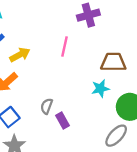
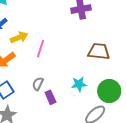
pink line: (64, 46) -> (41, 49), moved
cyan star: (100, 88) -> (79, 84), moved

